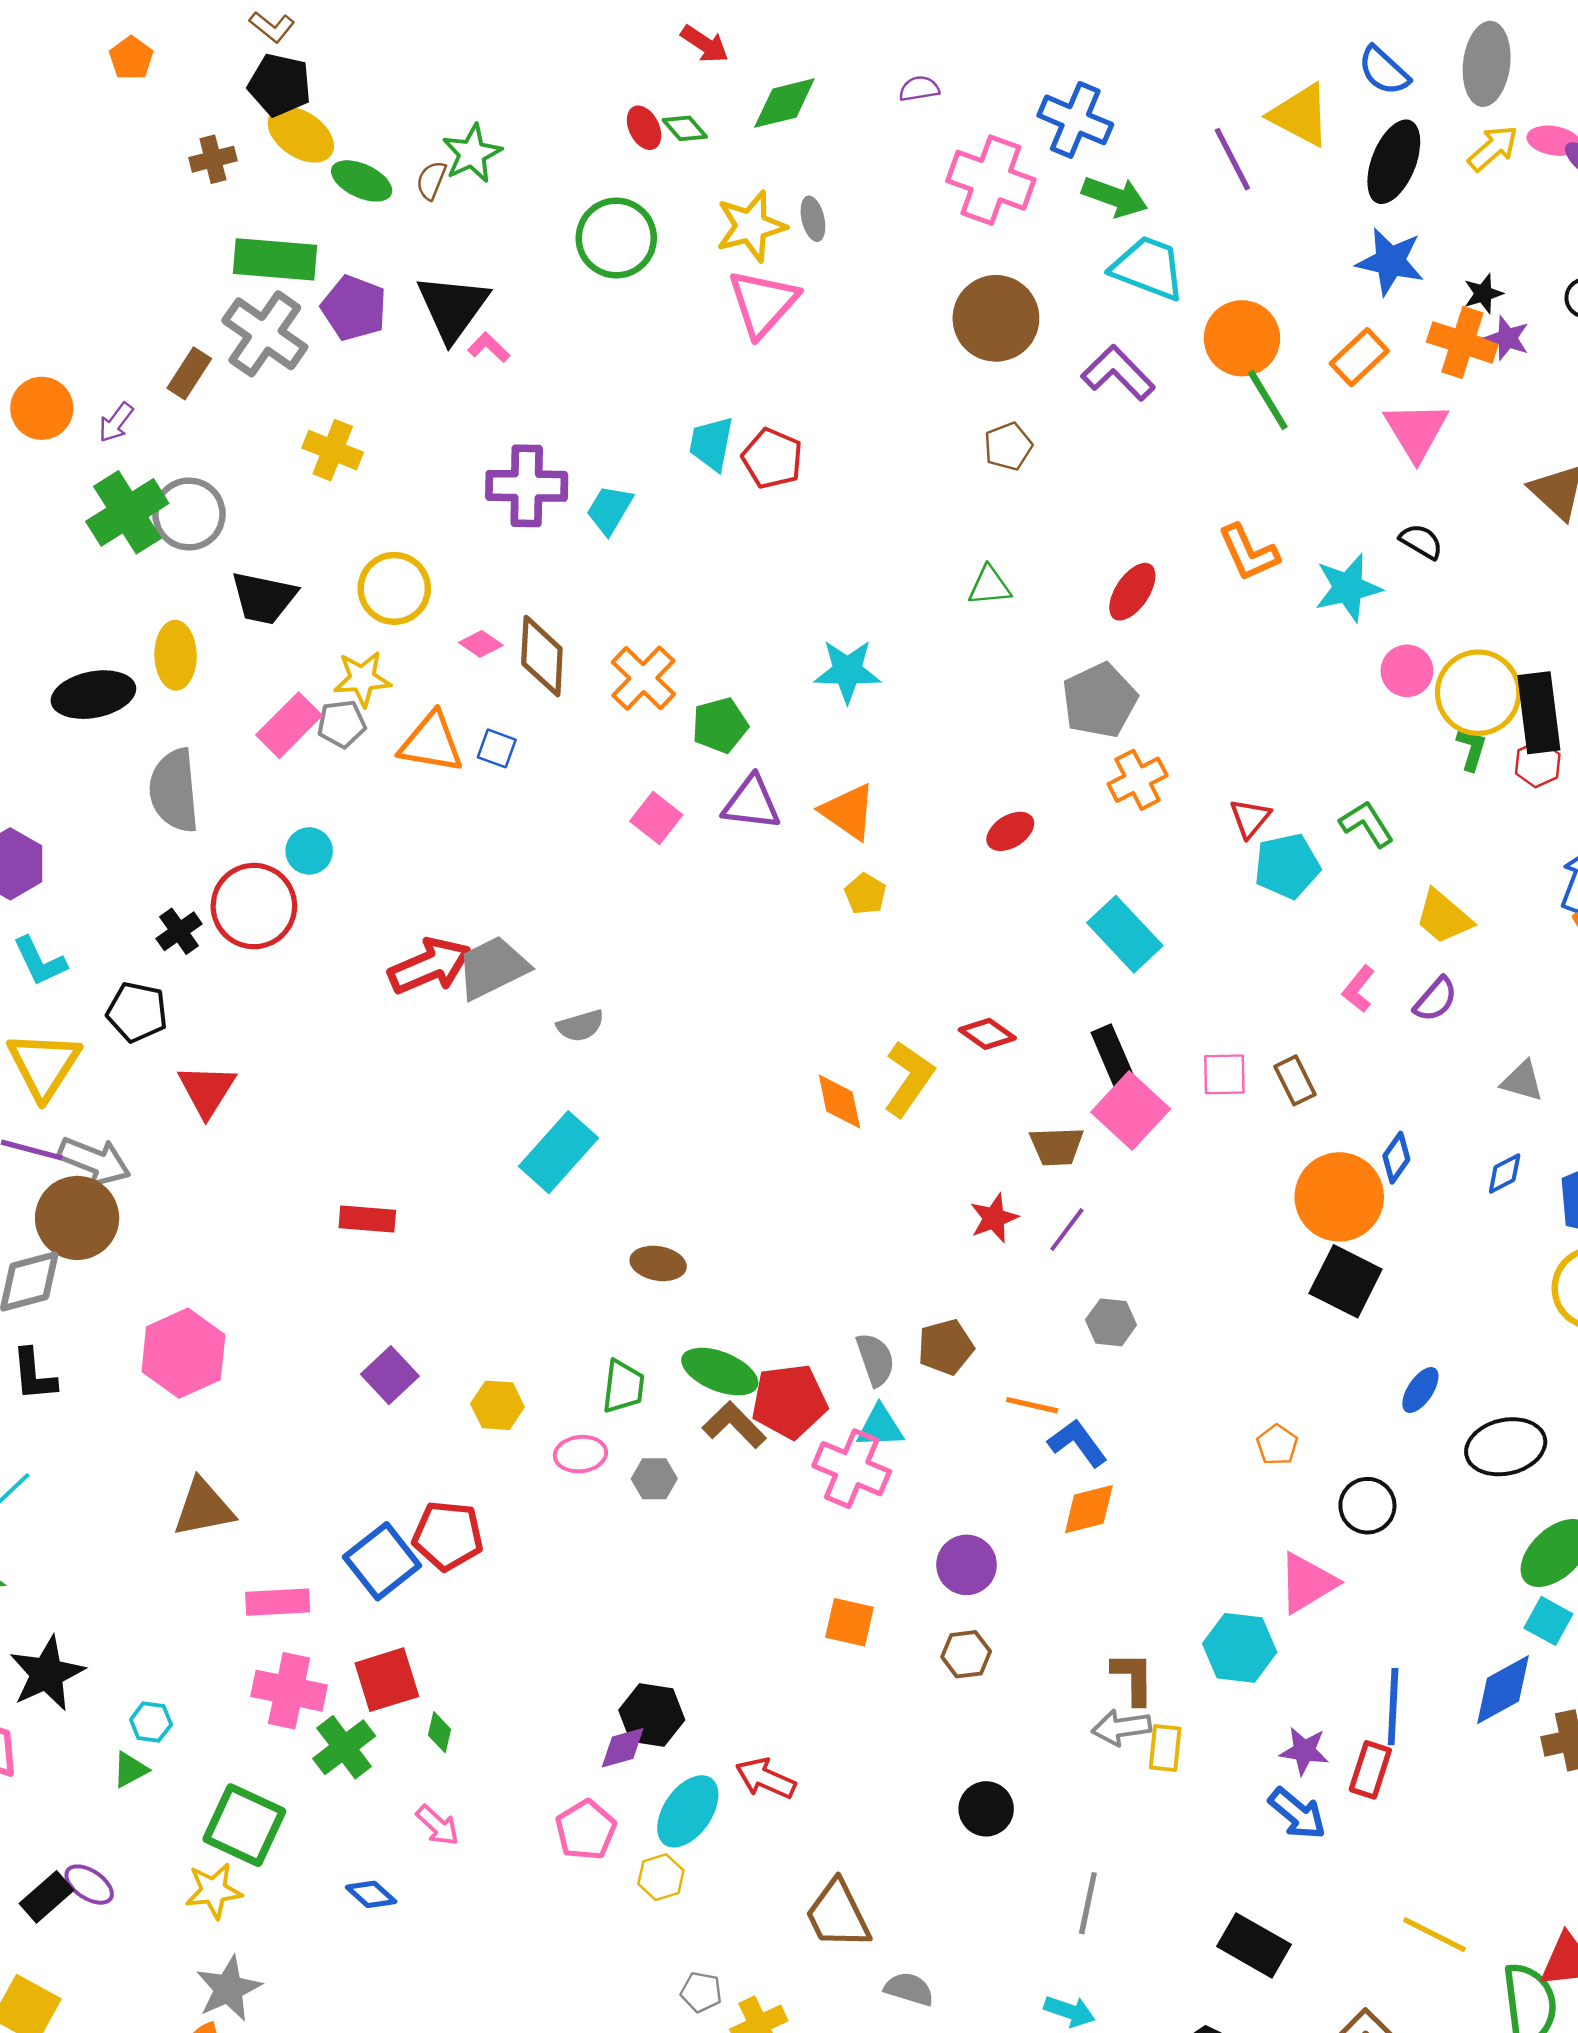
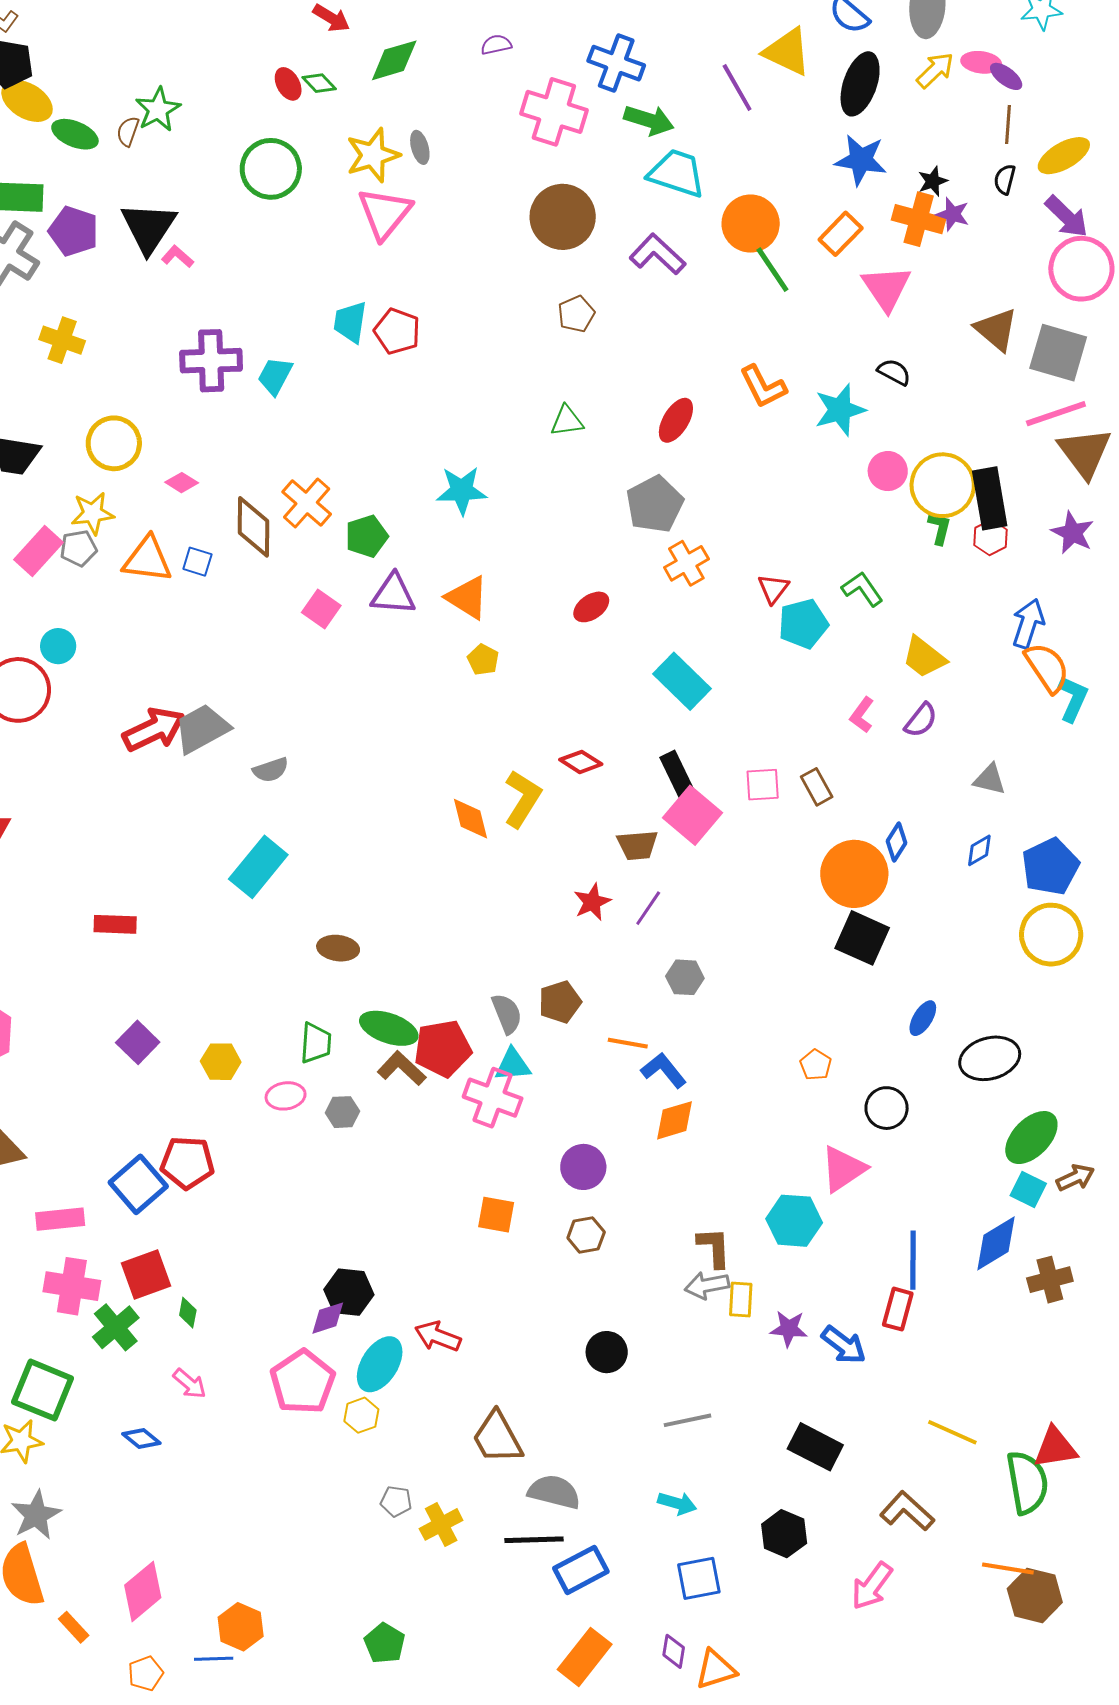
brown diamond: (542, 656) -> (254, 527), moved
purple star: (1304, 1751) -> (789, 1329), moved
pink pentagon: (586, 1830) -> (303, 1382), size x1.4
gray line: (1088, 1903) -> (687, 1420), turned 69
gray semicircle: (909, 1989) -> (554, 1492), size x1.4

